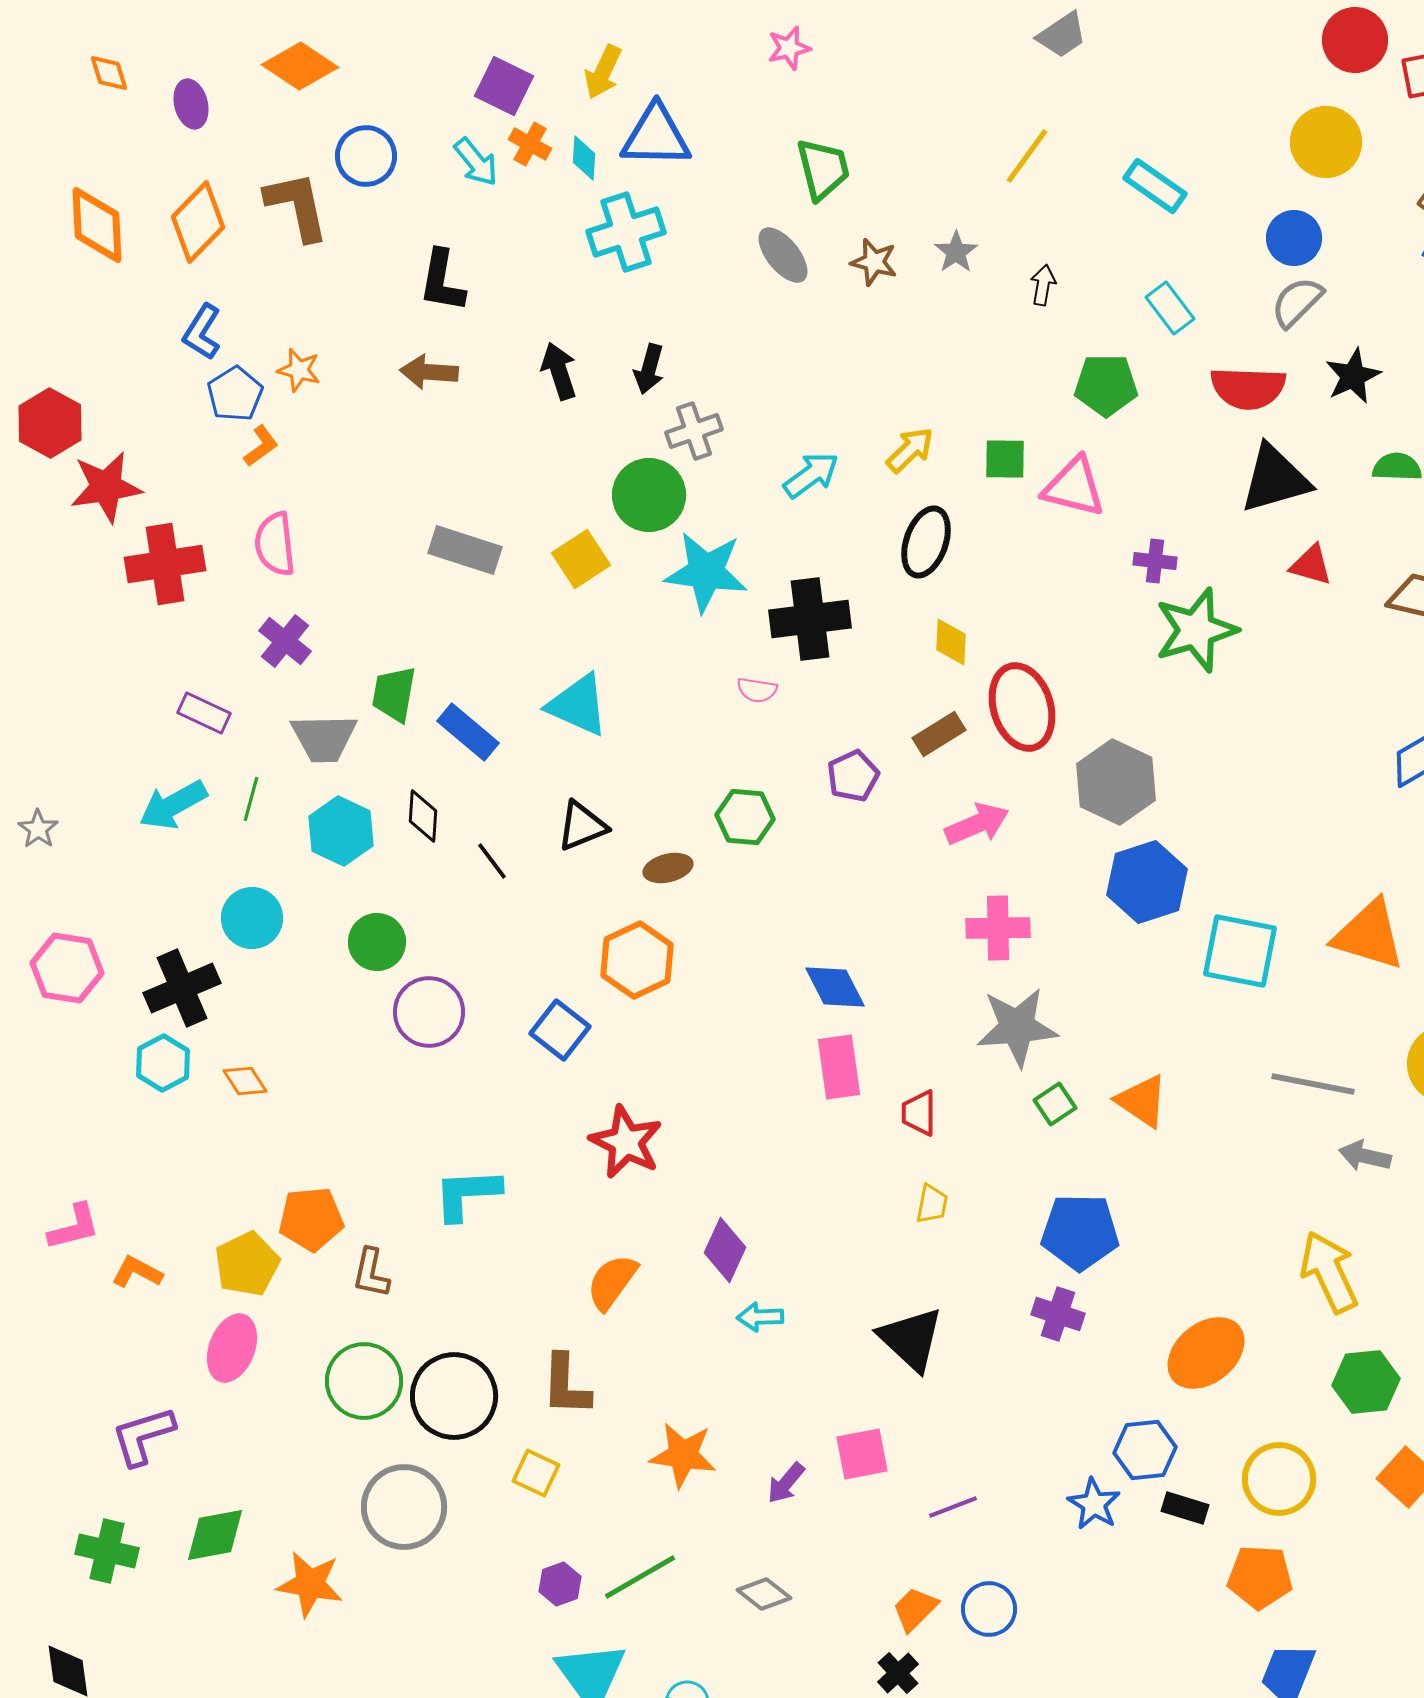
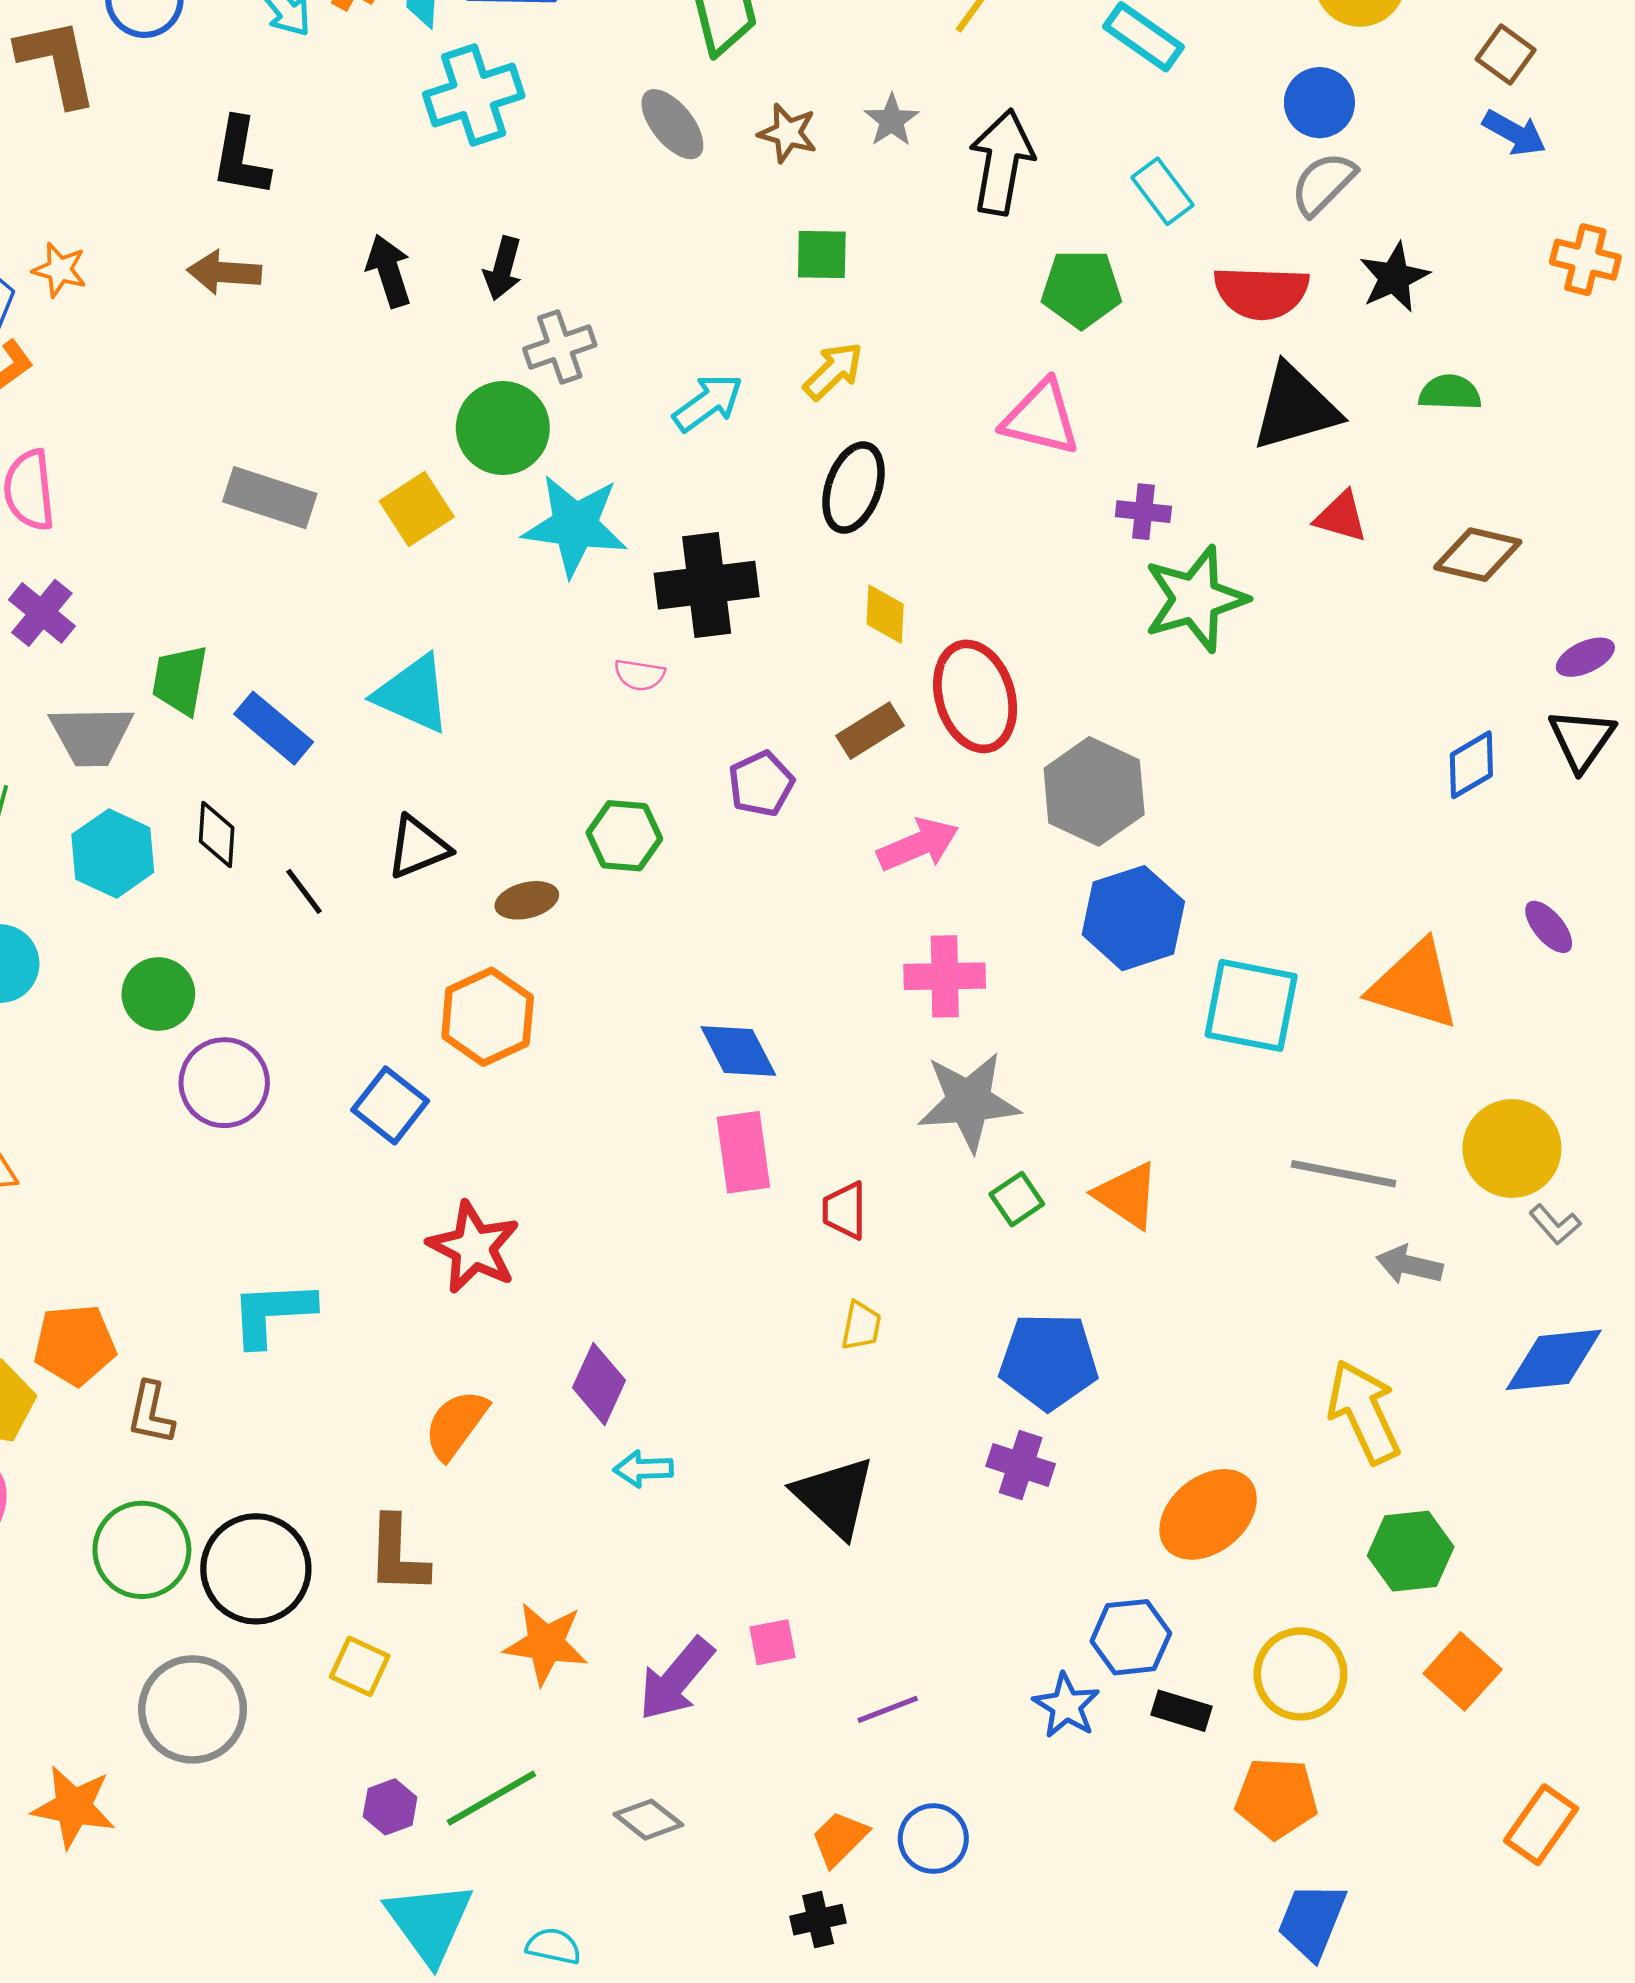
black arrow: (1043, 285) -> (1002, 162), size x2.0
green square: (1005, 459) -> (822, 255), moved
pink square: (862, 1454) -> (772, 1642), size x0.7
purple arrow: (786, 1483) -> (676, 1679), size x1.6
black cross: (898, 1673) -> (818, 1920), turned 30

